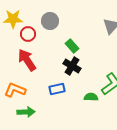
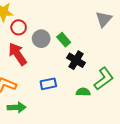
gray circle: (50, 21) -> (41, 39), moved
black cross: (72, 66) -> (76, 60), moved

